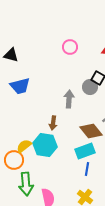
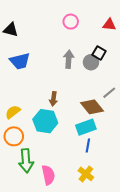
gray arrow: (69, 99) -> (69, 59), moved
yellow semicircle: (24, 146) -> (13, 112), moved

